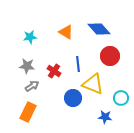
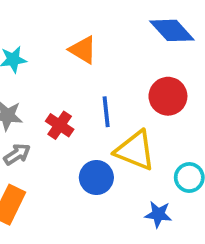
blue diamond: (99, 29) -> (172, 30), moved

